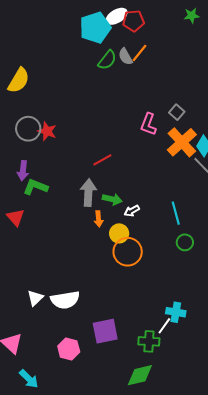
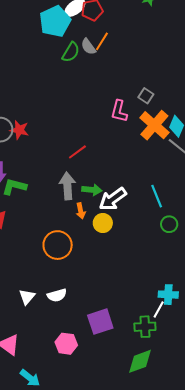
white arrow: (132, 211) -> (113, 199), size x1.8
orange circle: (128, 252) -> (58, 245), moved
white semicircle: (65, 300) -> (57, 295), size x0.7

